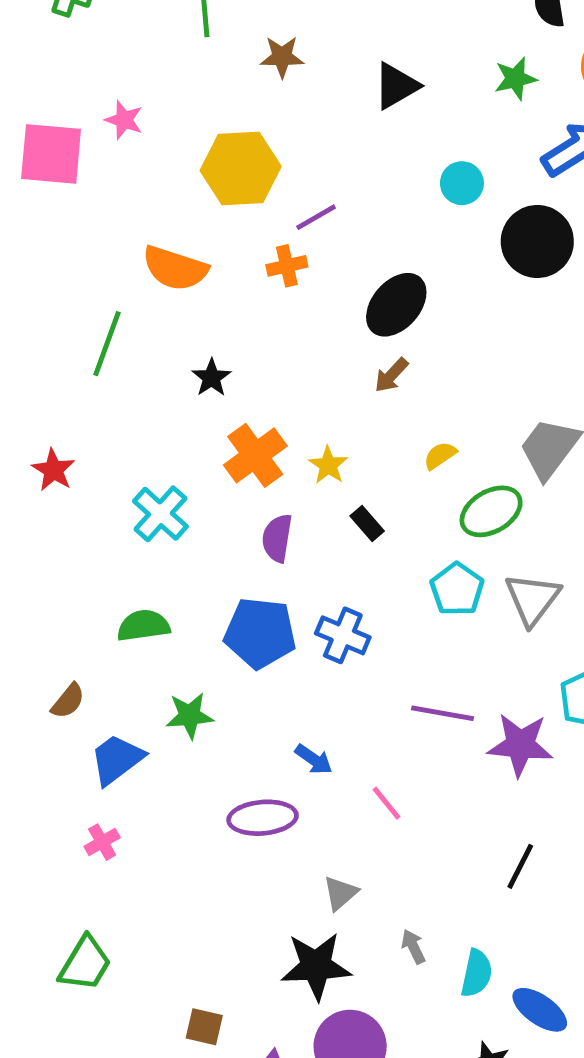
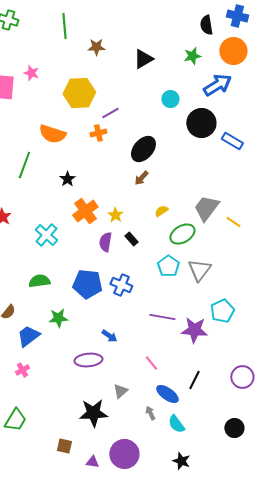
purple semicircle: (277, 538) -> (105, 242), moved
pink line: (387, 803) -> (151, 363), moved
black star: (316, 966) -> (93, 413), moved
cyan semicircle: (477, 973) -> (176, 424), turned 132
blue ellipse: (540, 1010) -> (167, 394), moved

